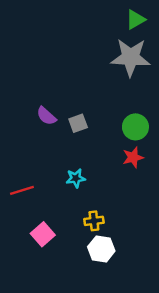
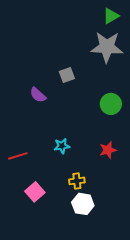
gray square: (78, 123) -> (67, 75), moved
red star: (133, 157) -> (108, 150), moved

